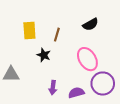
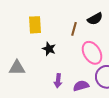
brown line: (57, 35) -> (74, 29), moved

